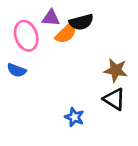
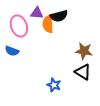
orange semicircle: (66, 33) -> (48, 24), turned 132

